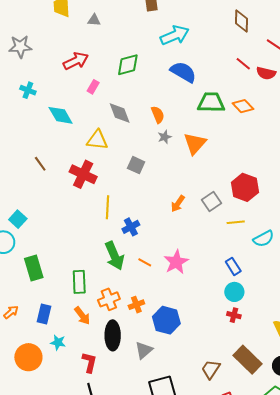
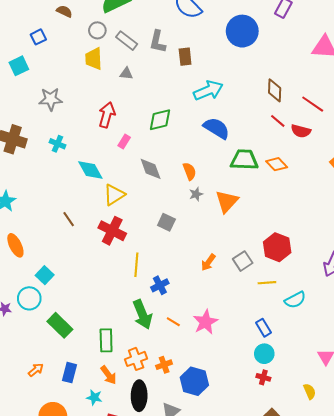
brown diamond: (242, 21) -> (275, 90), moved
red arrow: (76, 61) -> (107, 115), turned -50
yellow triangle: (97, 140) -> (114, 195), moved, turned -40
green rectangle: (34, 268) -> (60, 325), turned -30
cyan star: (58, 342) -> (94, 397), moved

